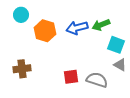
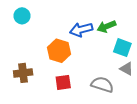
orange hexagon: (45, 31) -> (59, 51), moved
red square: (71, 77) -> (63, 82), moved

